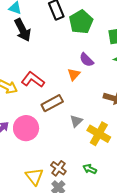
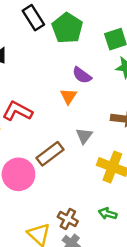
brown rectangle: (52, 103) -> (50, 154), moved
gray triangle: (76, 121) -> (84, 136), moved

